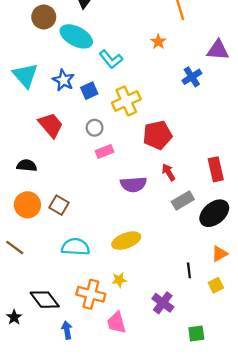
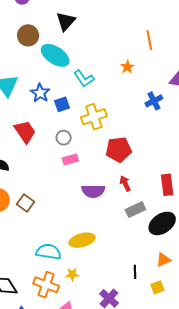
cyan semicircle: (76, 247) -> (49, 252), moved

